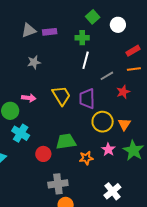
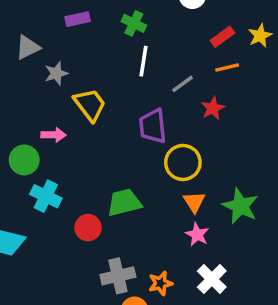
gray triangle: (29, 30) -> (28, 47), moved
green cross: (82, 38) -> (134, 23), turned 32
yellow trapezoid: (61, 96) -> (90, 105), moved
orange triangle: (124, 124) -> (194, 202), moved
pink star: (108, 150) -> (197, 234), moved
orange star: (86, 158) -> (161, 283), moved

